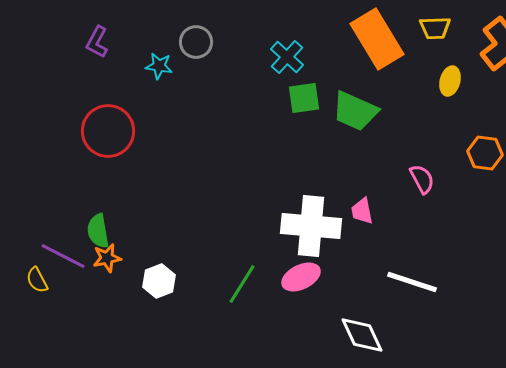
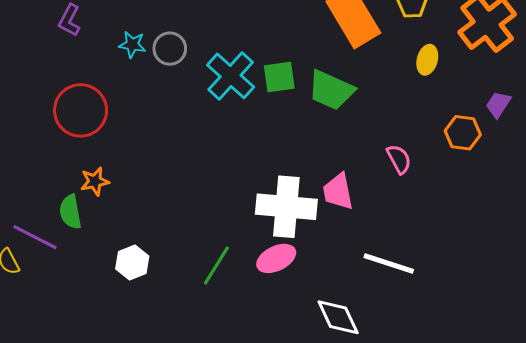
gray circle: (196, 42) -> (170, 49), moved
cyan cross: (287, 57) -> (231, 76), moved, size x1.4
pink trapezoid: (362, 211) -> (338, 192), size x1.4
orange star: (107, 258) -> (95, 181), moved

